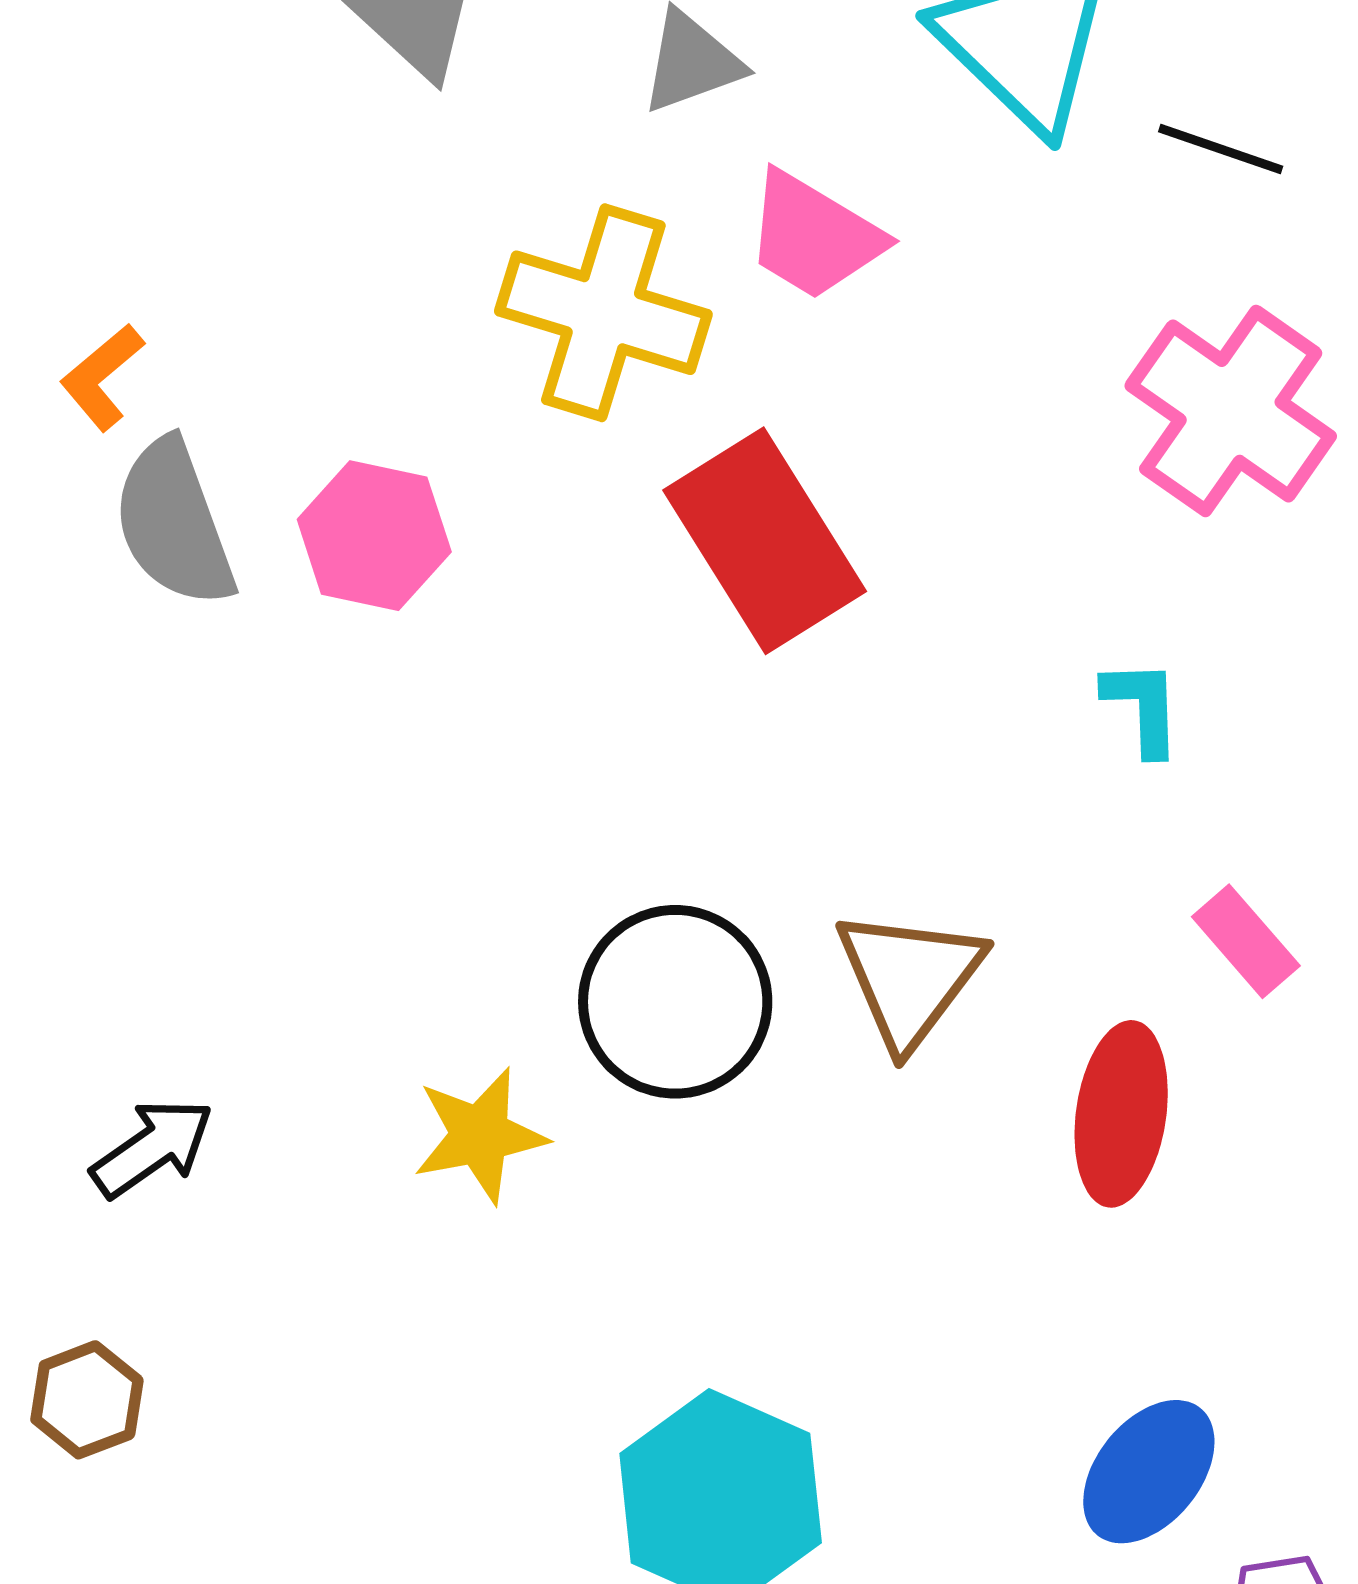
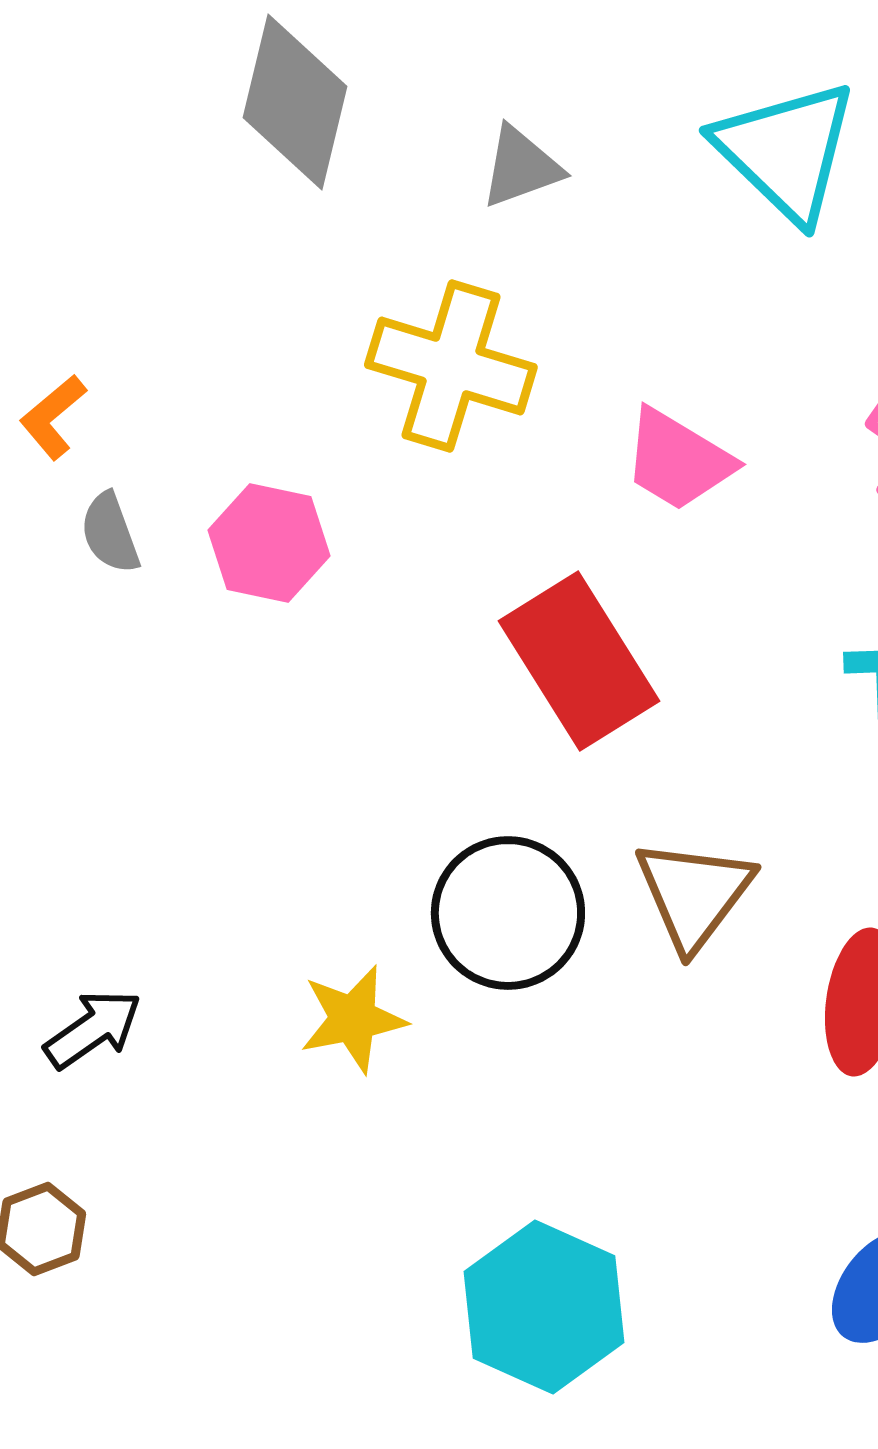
pink trapezoid: (814, 236) -> (678, 460), moved
gray semicircle: (174, 523) -> (110, 533), size x0.6
red rectangle: (765, 541) -> (579, 661), moved

